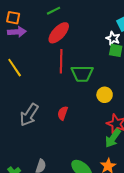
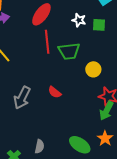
white star: (113, 38) -> (79, 20), moved
red semicircle: (63, 113) -> (55, 92), turned -64

